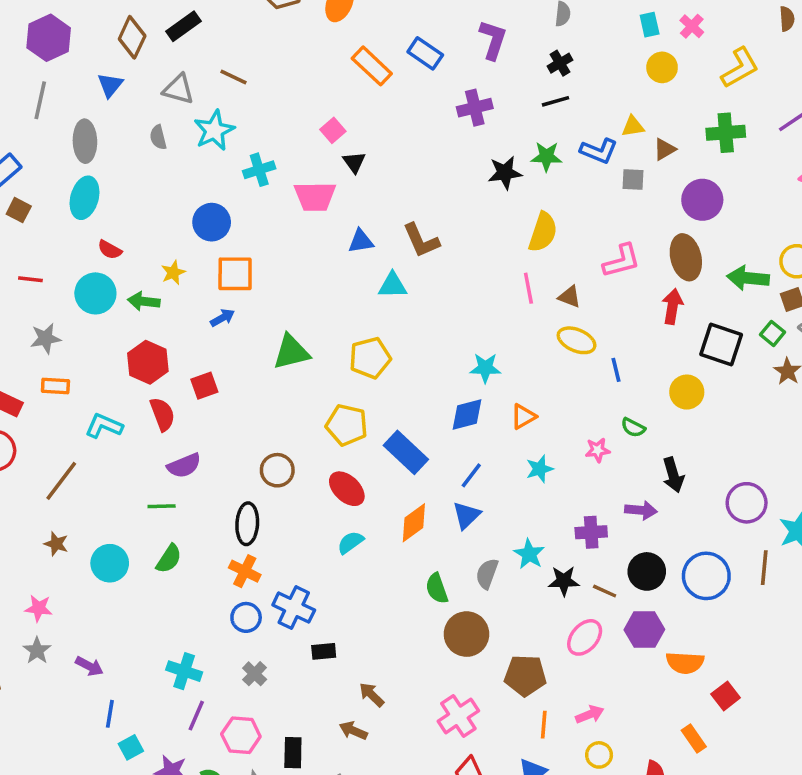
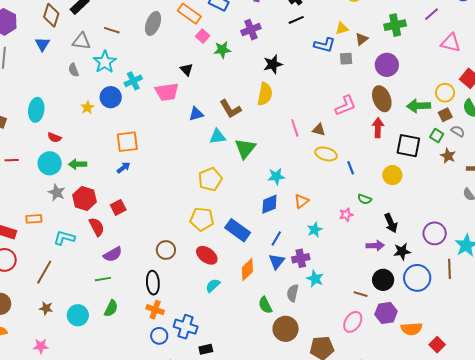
pink square: (333, 130) -> (203, 36), moved
gray ellipse: (85, 141) -> (153, 23), moved, turned 30
green star: (546, 157) -> (222, 50), moved
blue circle: (212, 222) -> (111, 97), moved
yellow semicircle: (543, 232) -> (265, 94), moved
yellow star: (173, 273) -> (87, 107), moved
gray star: (46, 338) -> (57, 193), moved, turned -30
green triangle: (291, 352) -> (245, 148), moved, turned -30
purple cross: (591, 532) -> (301, 258), moved
black star: (564, 581) -> (402, 251), moved

